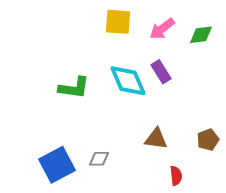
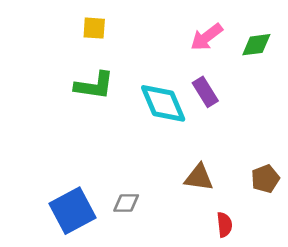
yellow square: (118, 22) -> (94, 28), moved, size x0.7
green L-shape: (74, 88) -> (94, 86), moved

